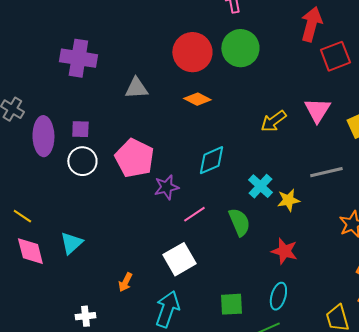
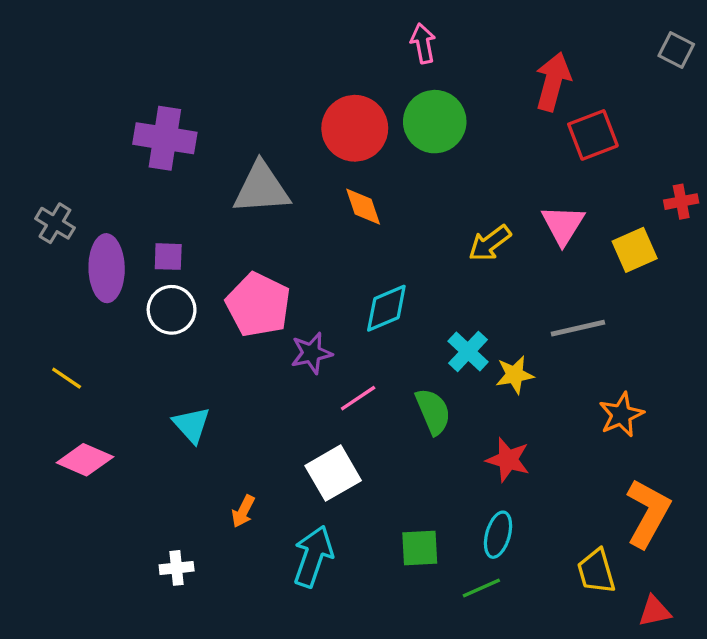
gray triangle: (136, 88) -> (261, 188), size x1.5
orange diamond: (197, 99) -> (363, 207), turned 44
yellow line: (22, 216) -> (67, 378), moved
cyan triangle: (71, 243) -> (192, 425), moved, turned -30
pink diamond: (30, 251) -> (85, 460), turned -52

